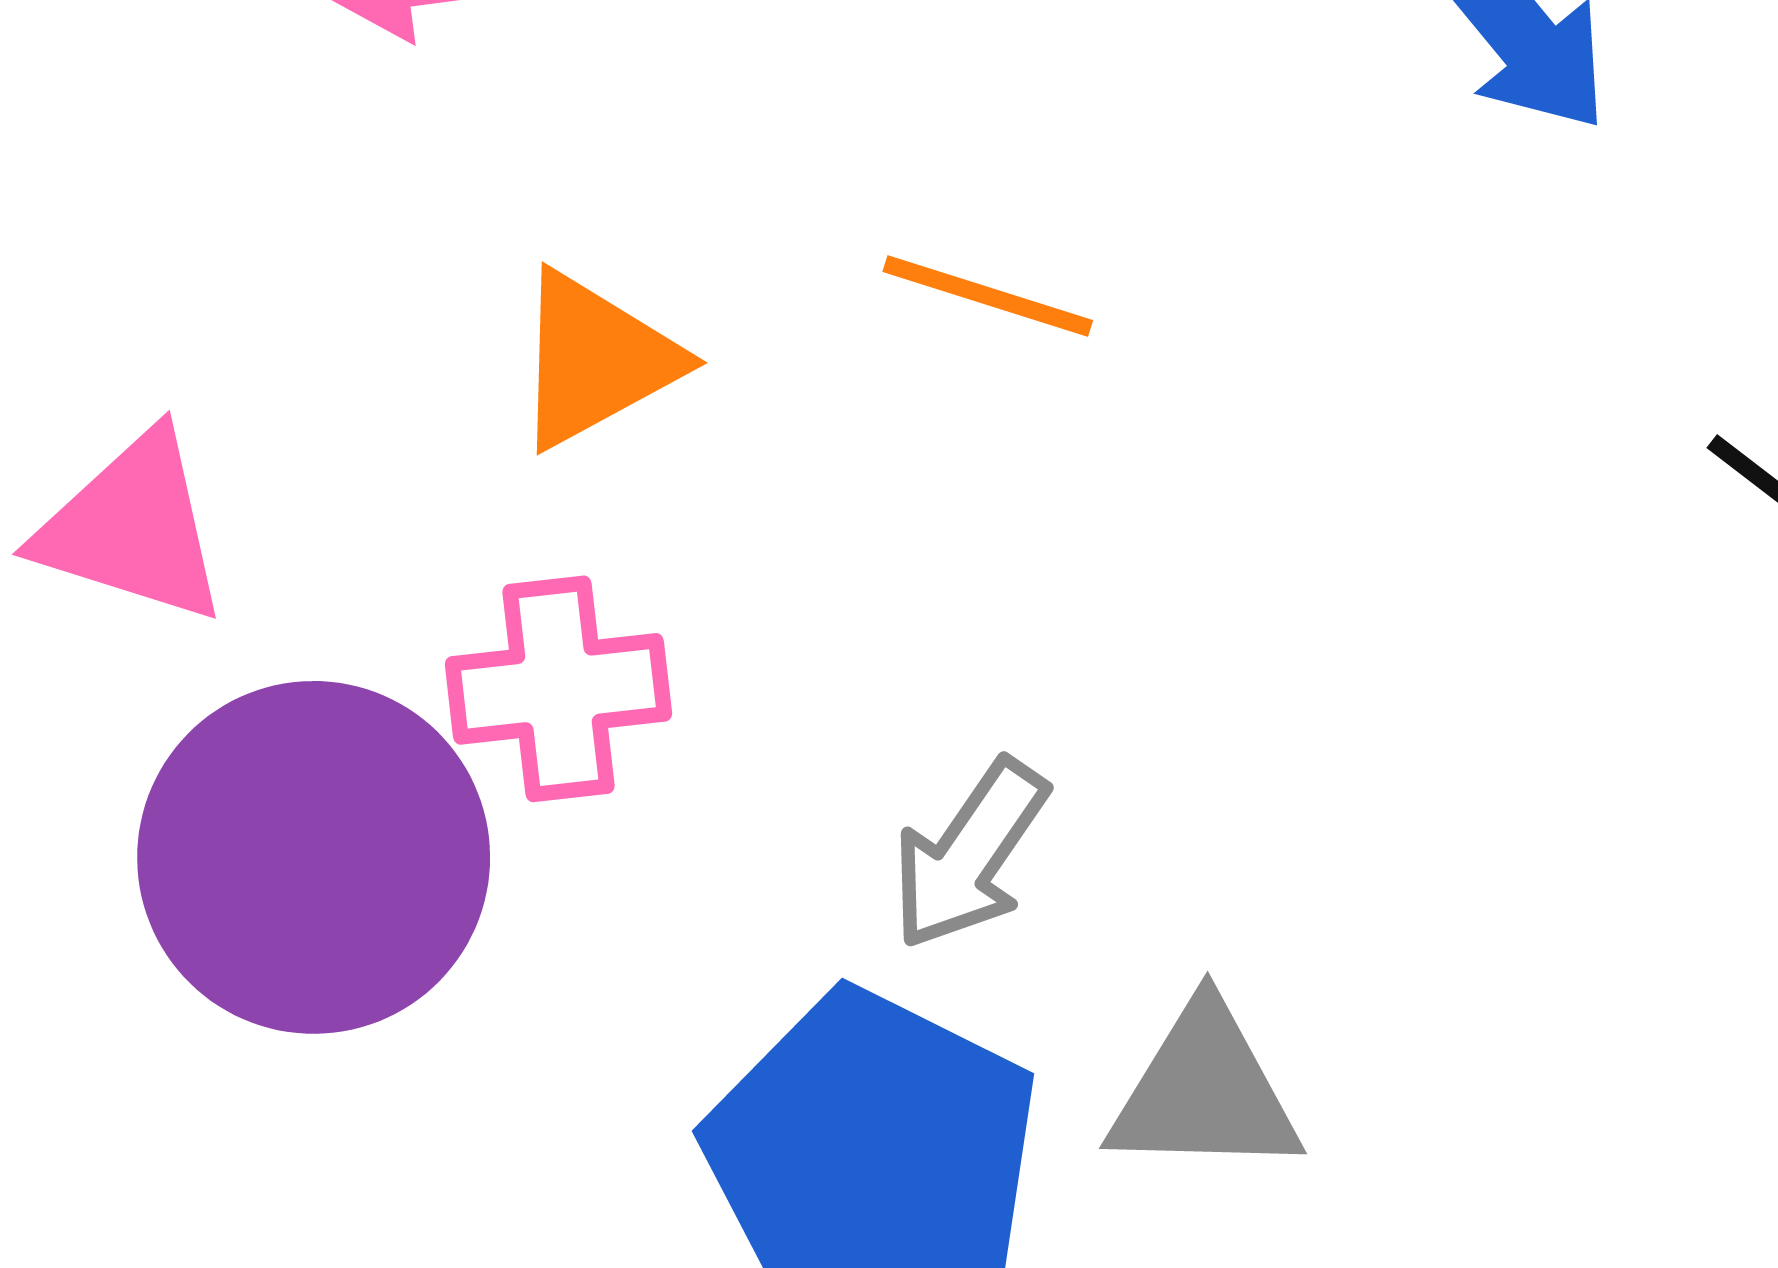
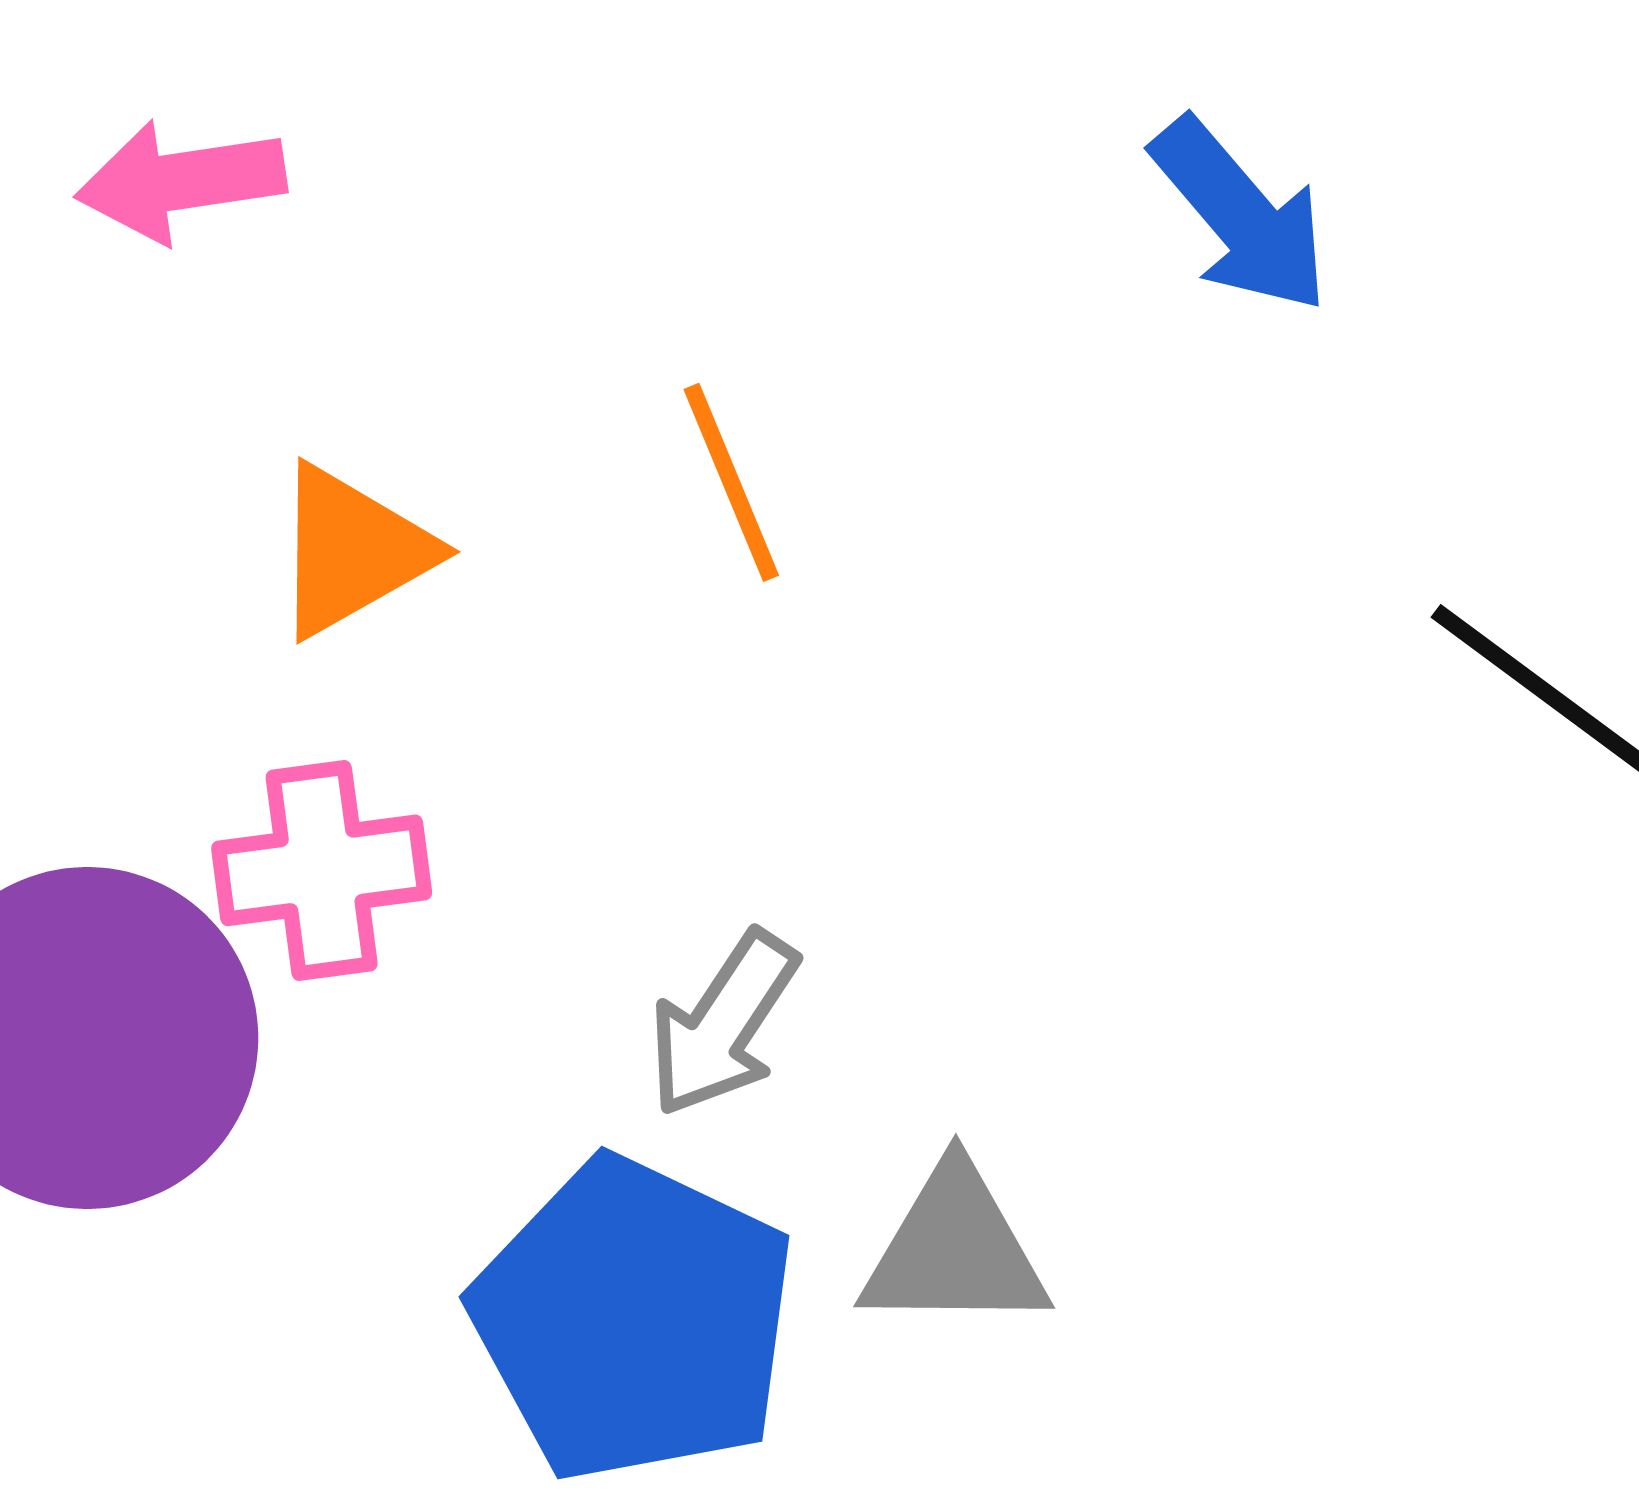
orange line: (988, 296) -> (731, 482), turned 51

